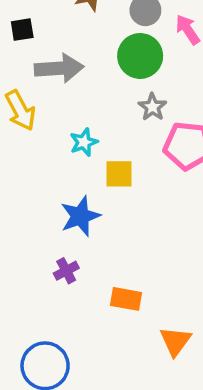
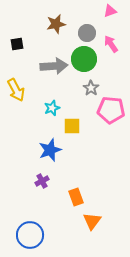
gray arrow: (59, 68) -> (54, 66), moved
orange rectangle: (126, 299) -> (76, 197), turned 60
orange triangle: (175, 341) -> (92, 221), moved

